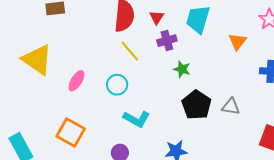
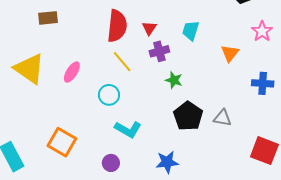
cyan trapezoid: (198, 19) -> (191, 30), size x0.7
pink ellipse: (76, 81) -> (72, 72), moved

